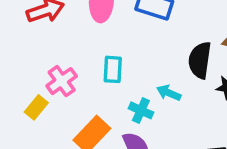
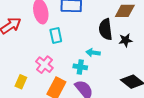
cyan rectangle: (113, 69) -> (56, 35), moved
pink cross: (62, 81) -> (44, 65), moved

